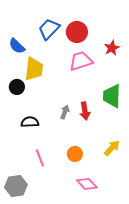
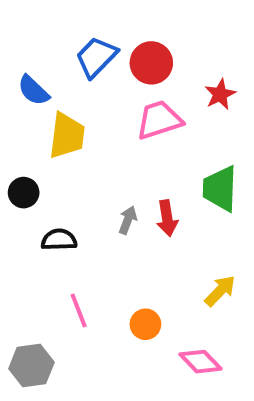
black circle: (17, 87) -> (24, 193), moved
orange circle: (75, 154) -> (145, 324), moved
pink diamond: (87, 184) -> (200, 362), moved

